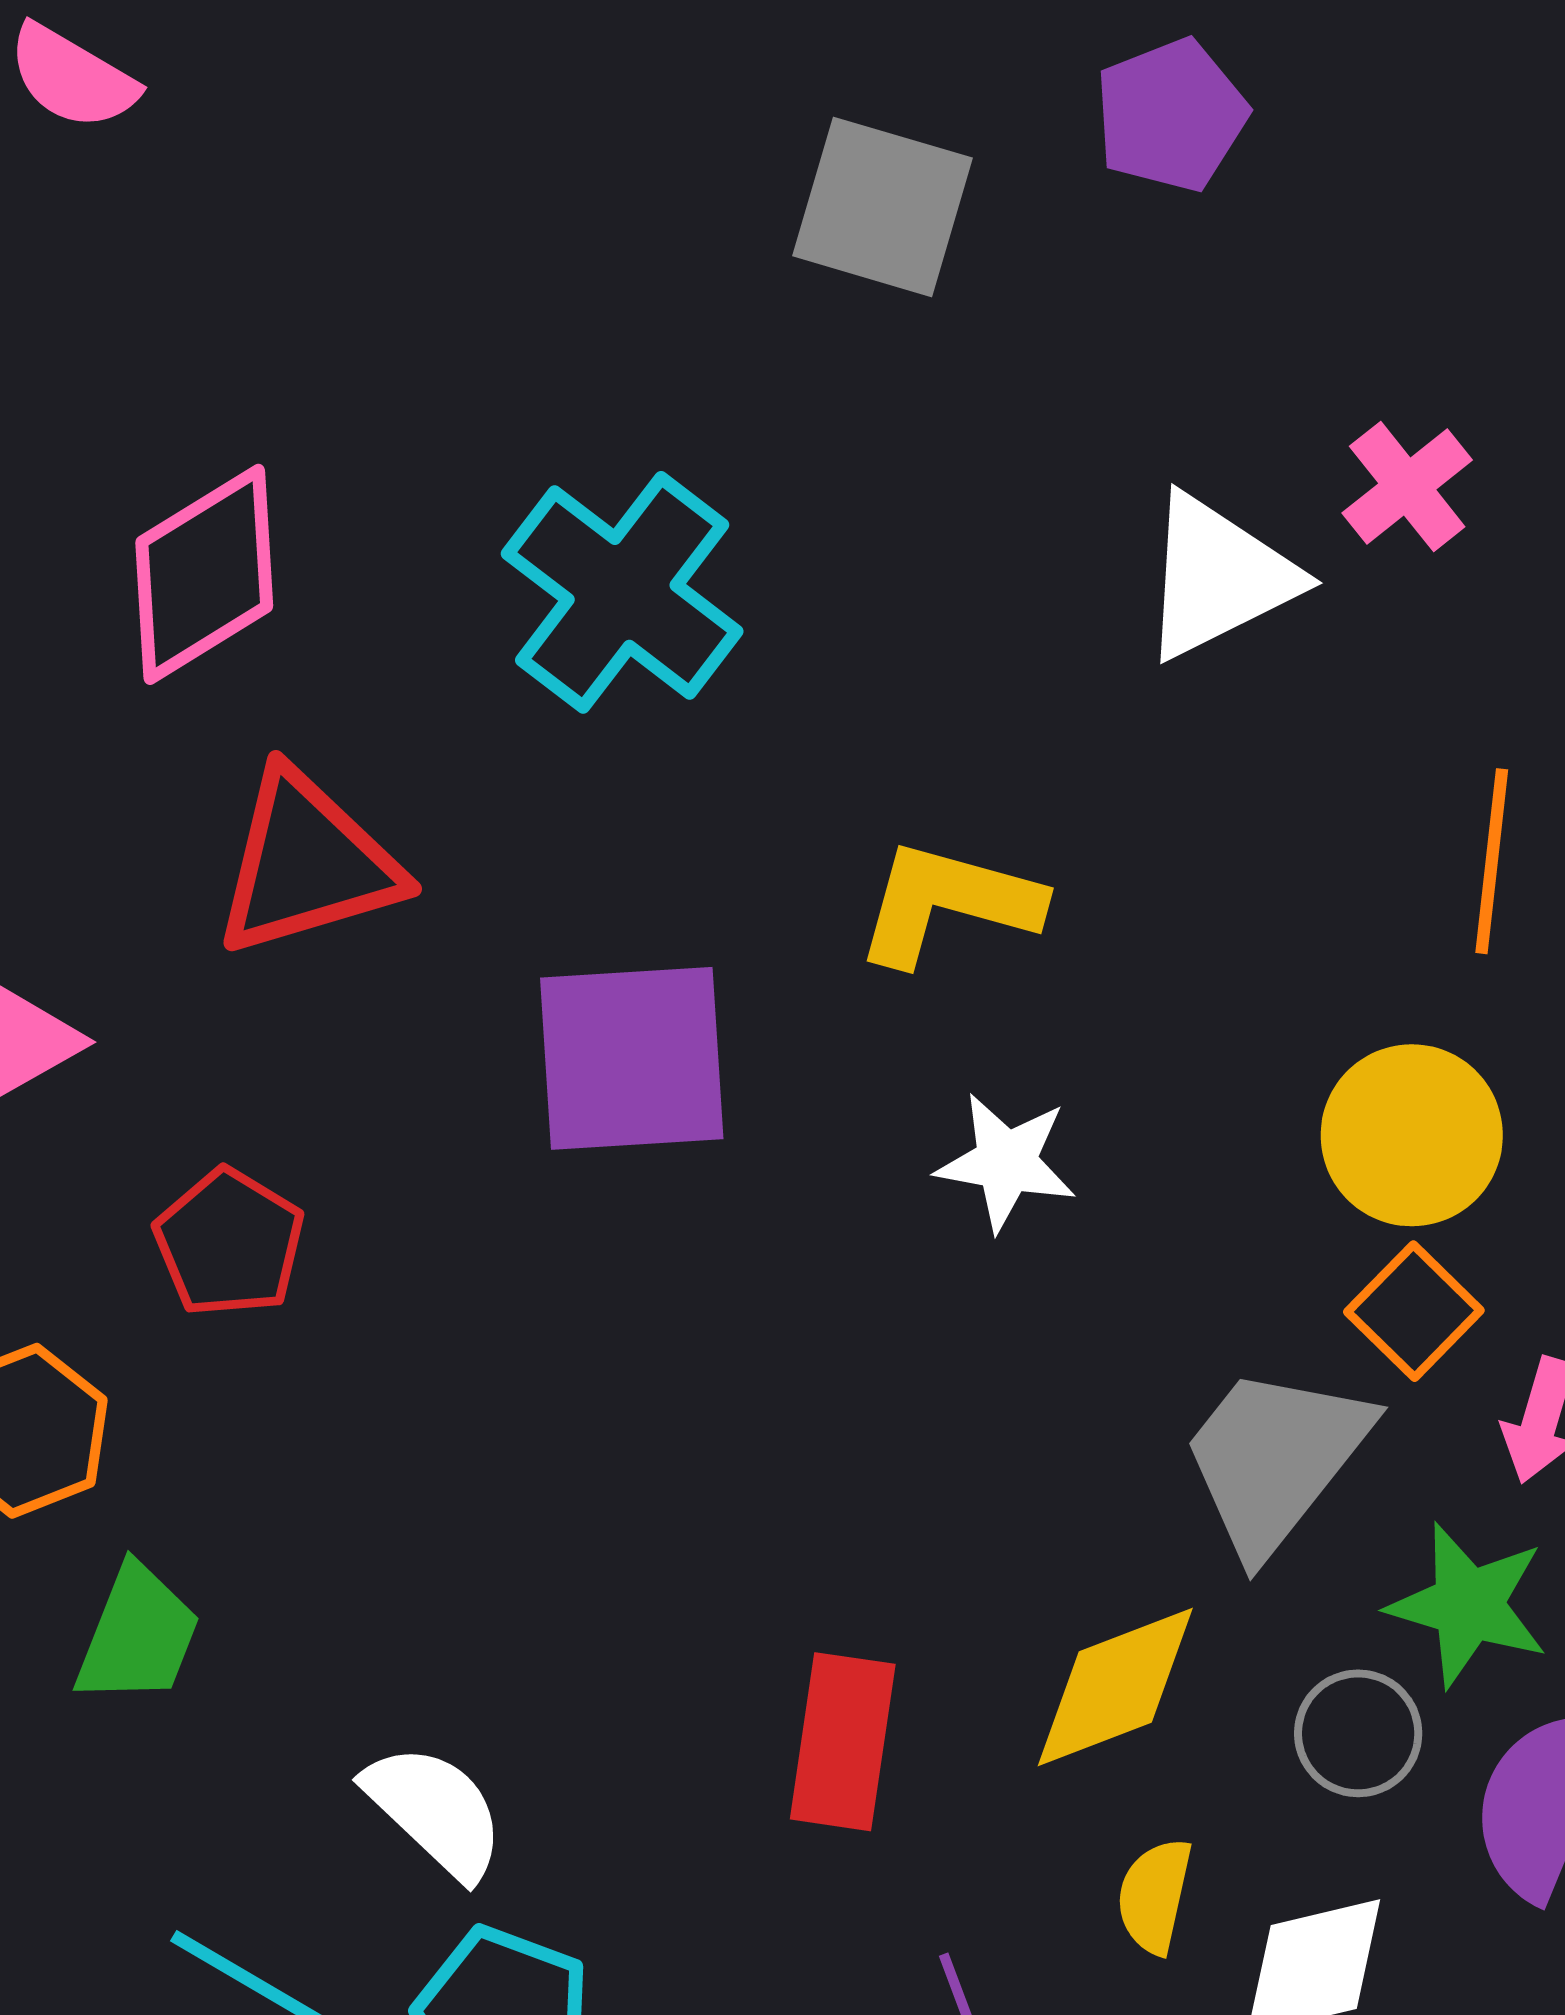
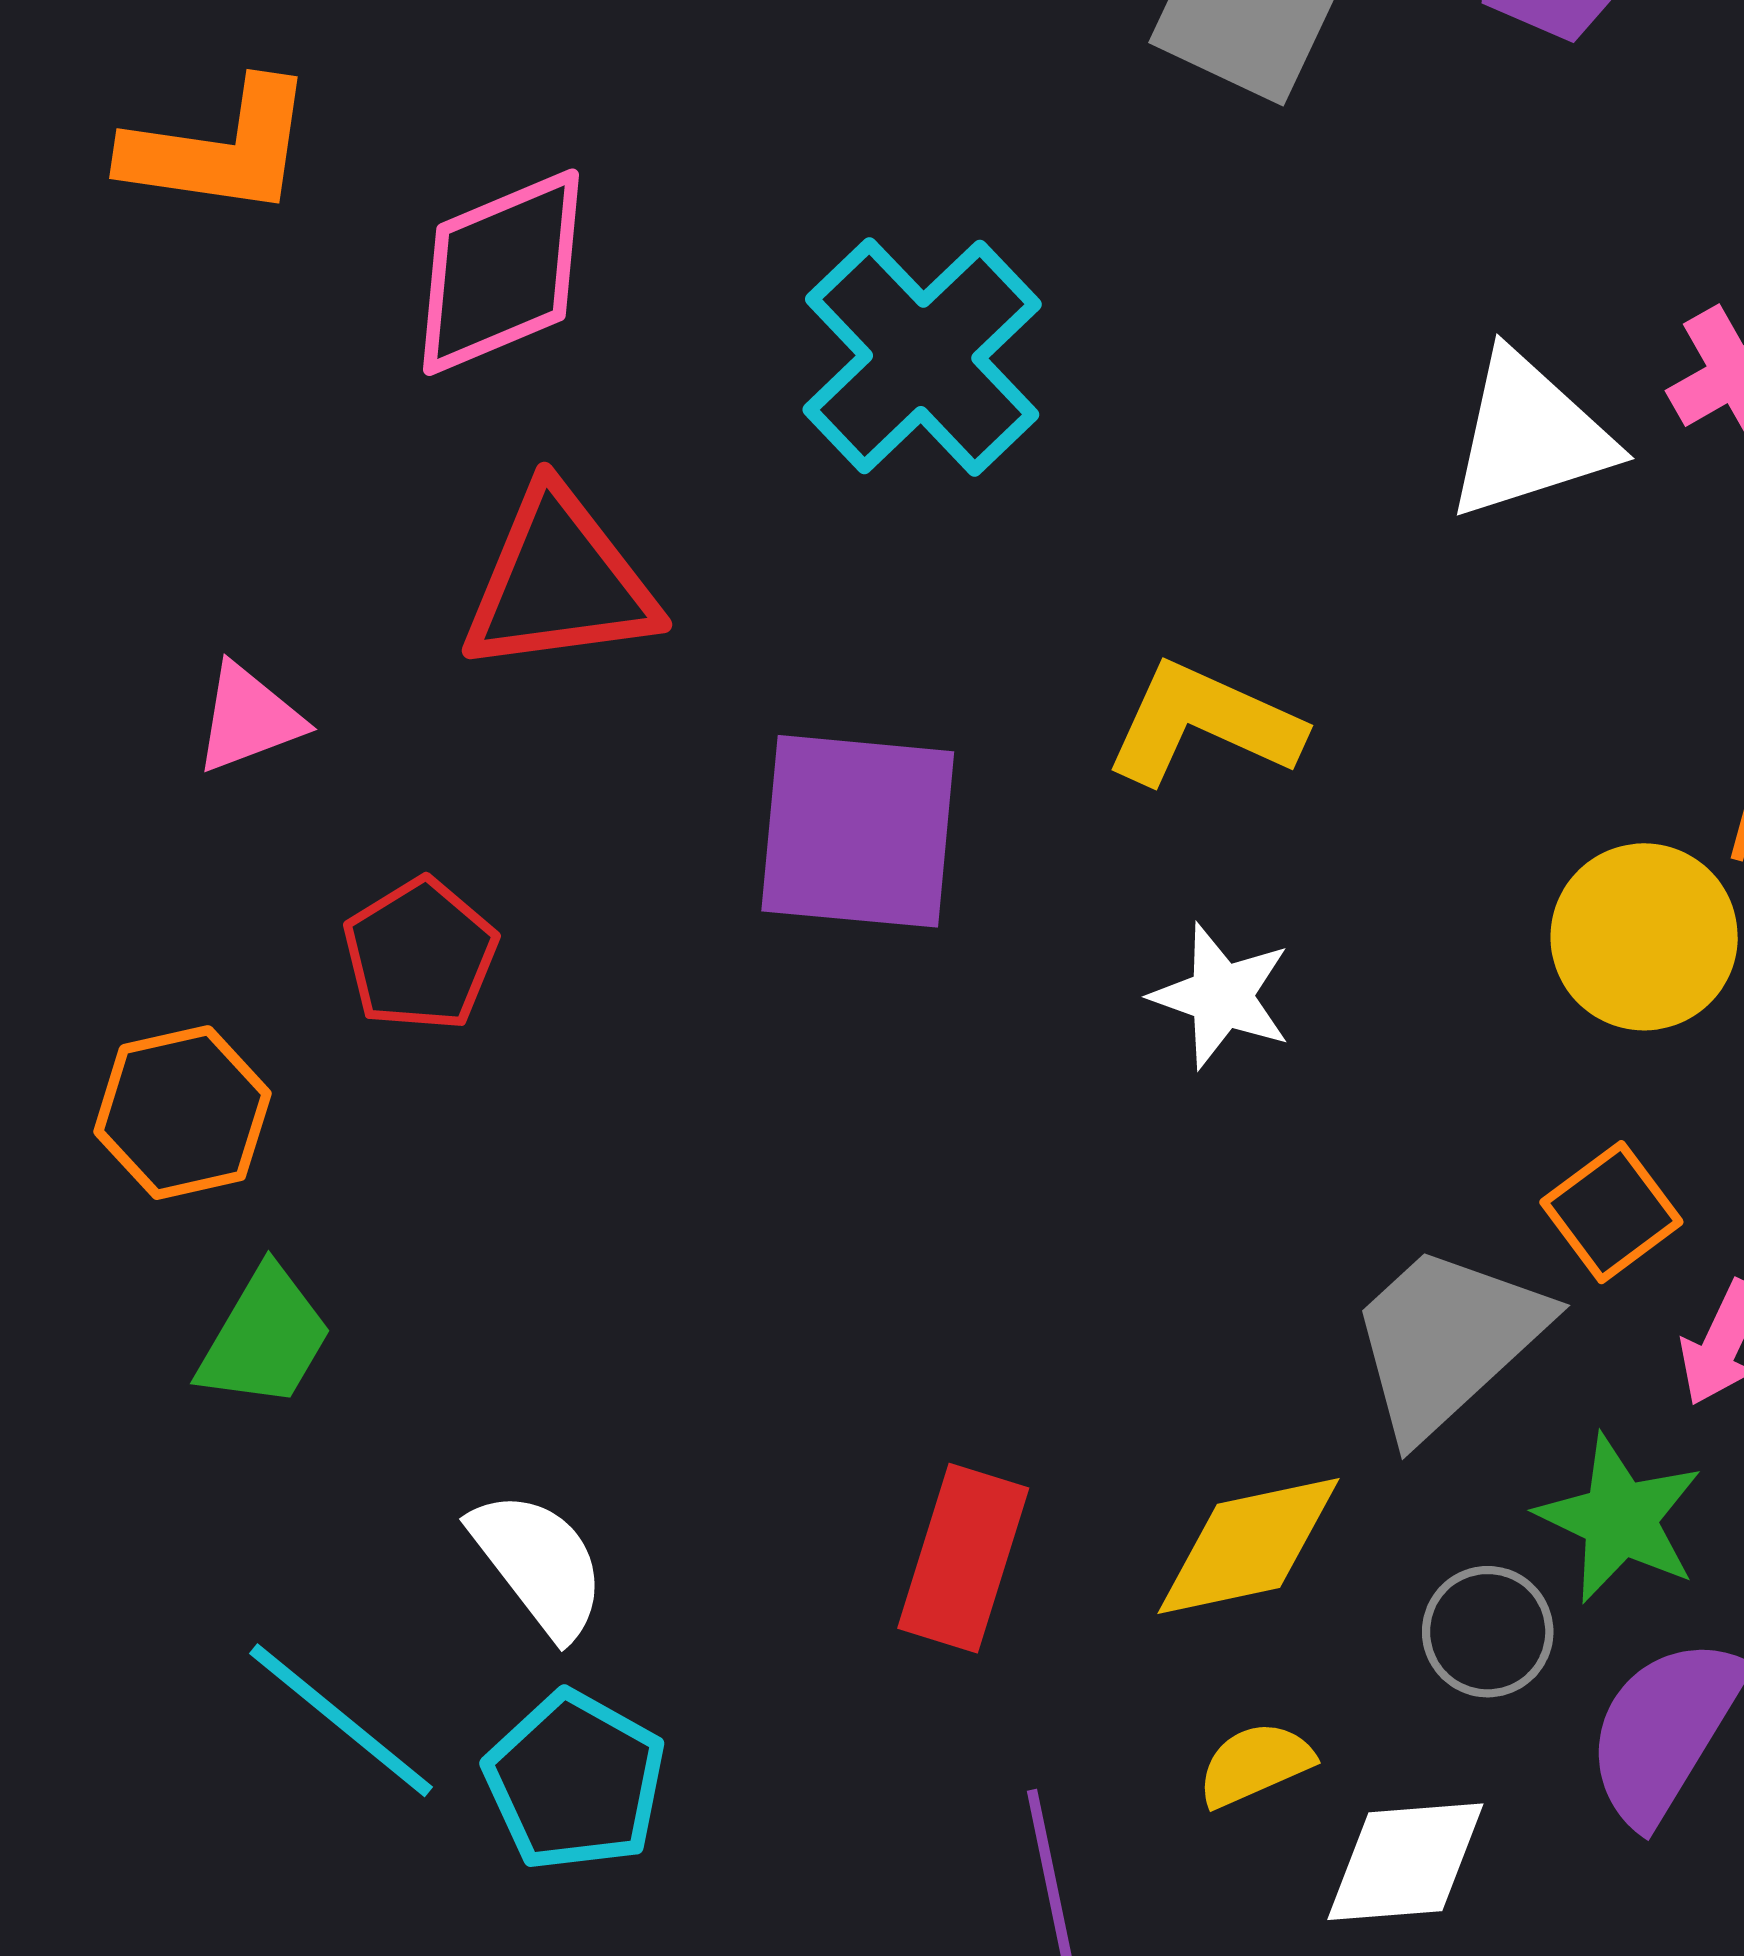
yellow circle: (1412, 1135) -> (1644, 937), moved
yellow semicircle: (1154, 1896) -> (1255, 1764), turned 45

